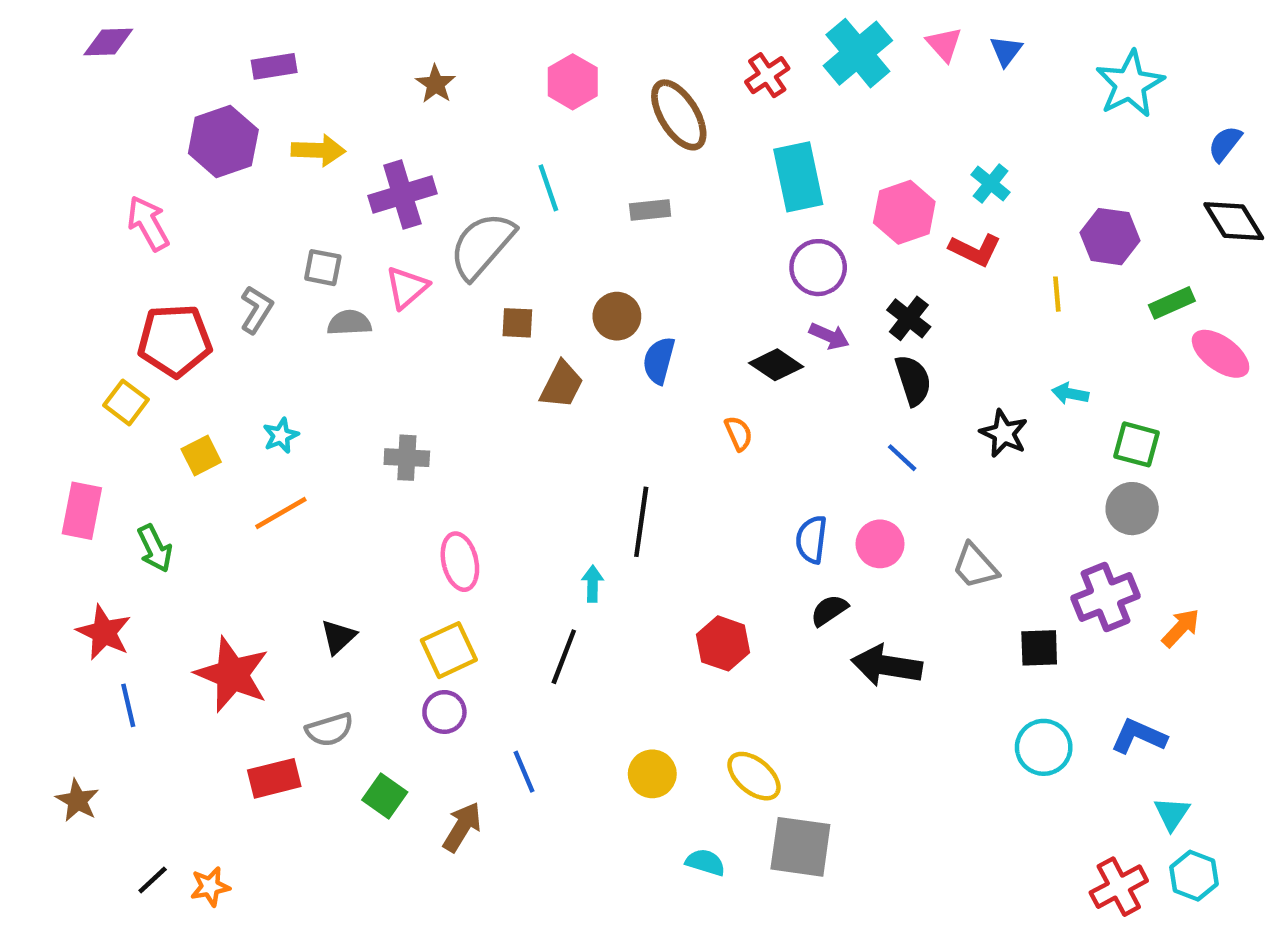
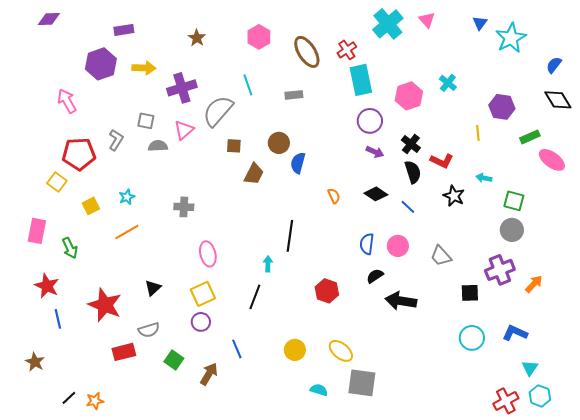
blue triangle: (1006, 51) -> (480, 23), moved
red cross: (767, 75) -> (347, 50), moved
red L-shape: (975, 250) -> (442, 161), moved
black diamond: (776, 365) -> (376, 194), moved

